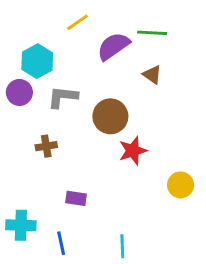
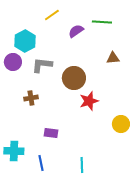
purple semicircle: (113, 46) -> (76, 31), size x0.7
brown triangle: (152, 75) -> (113, 58), moved, turned -40

